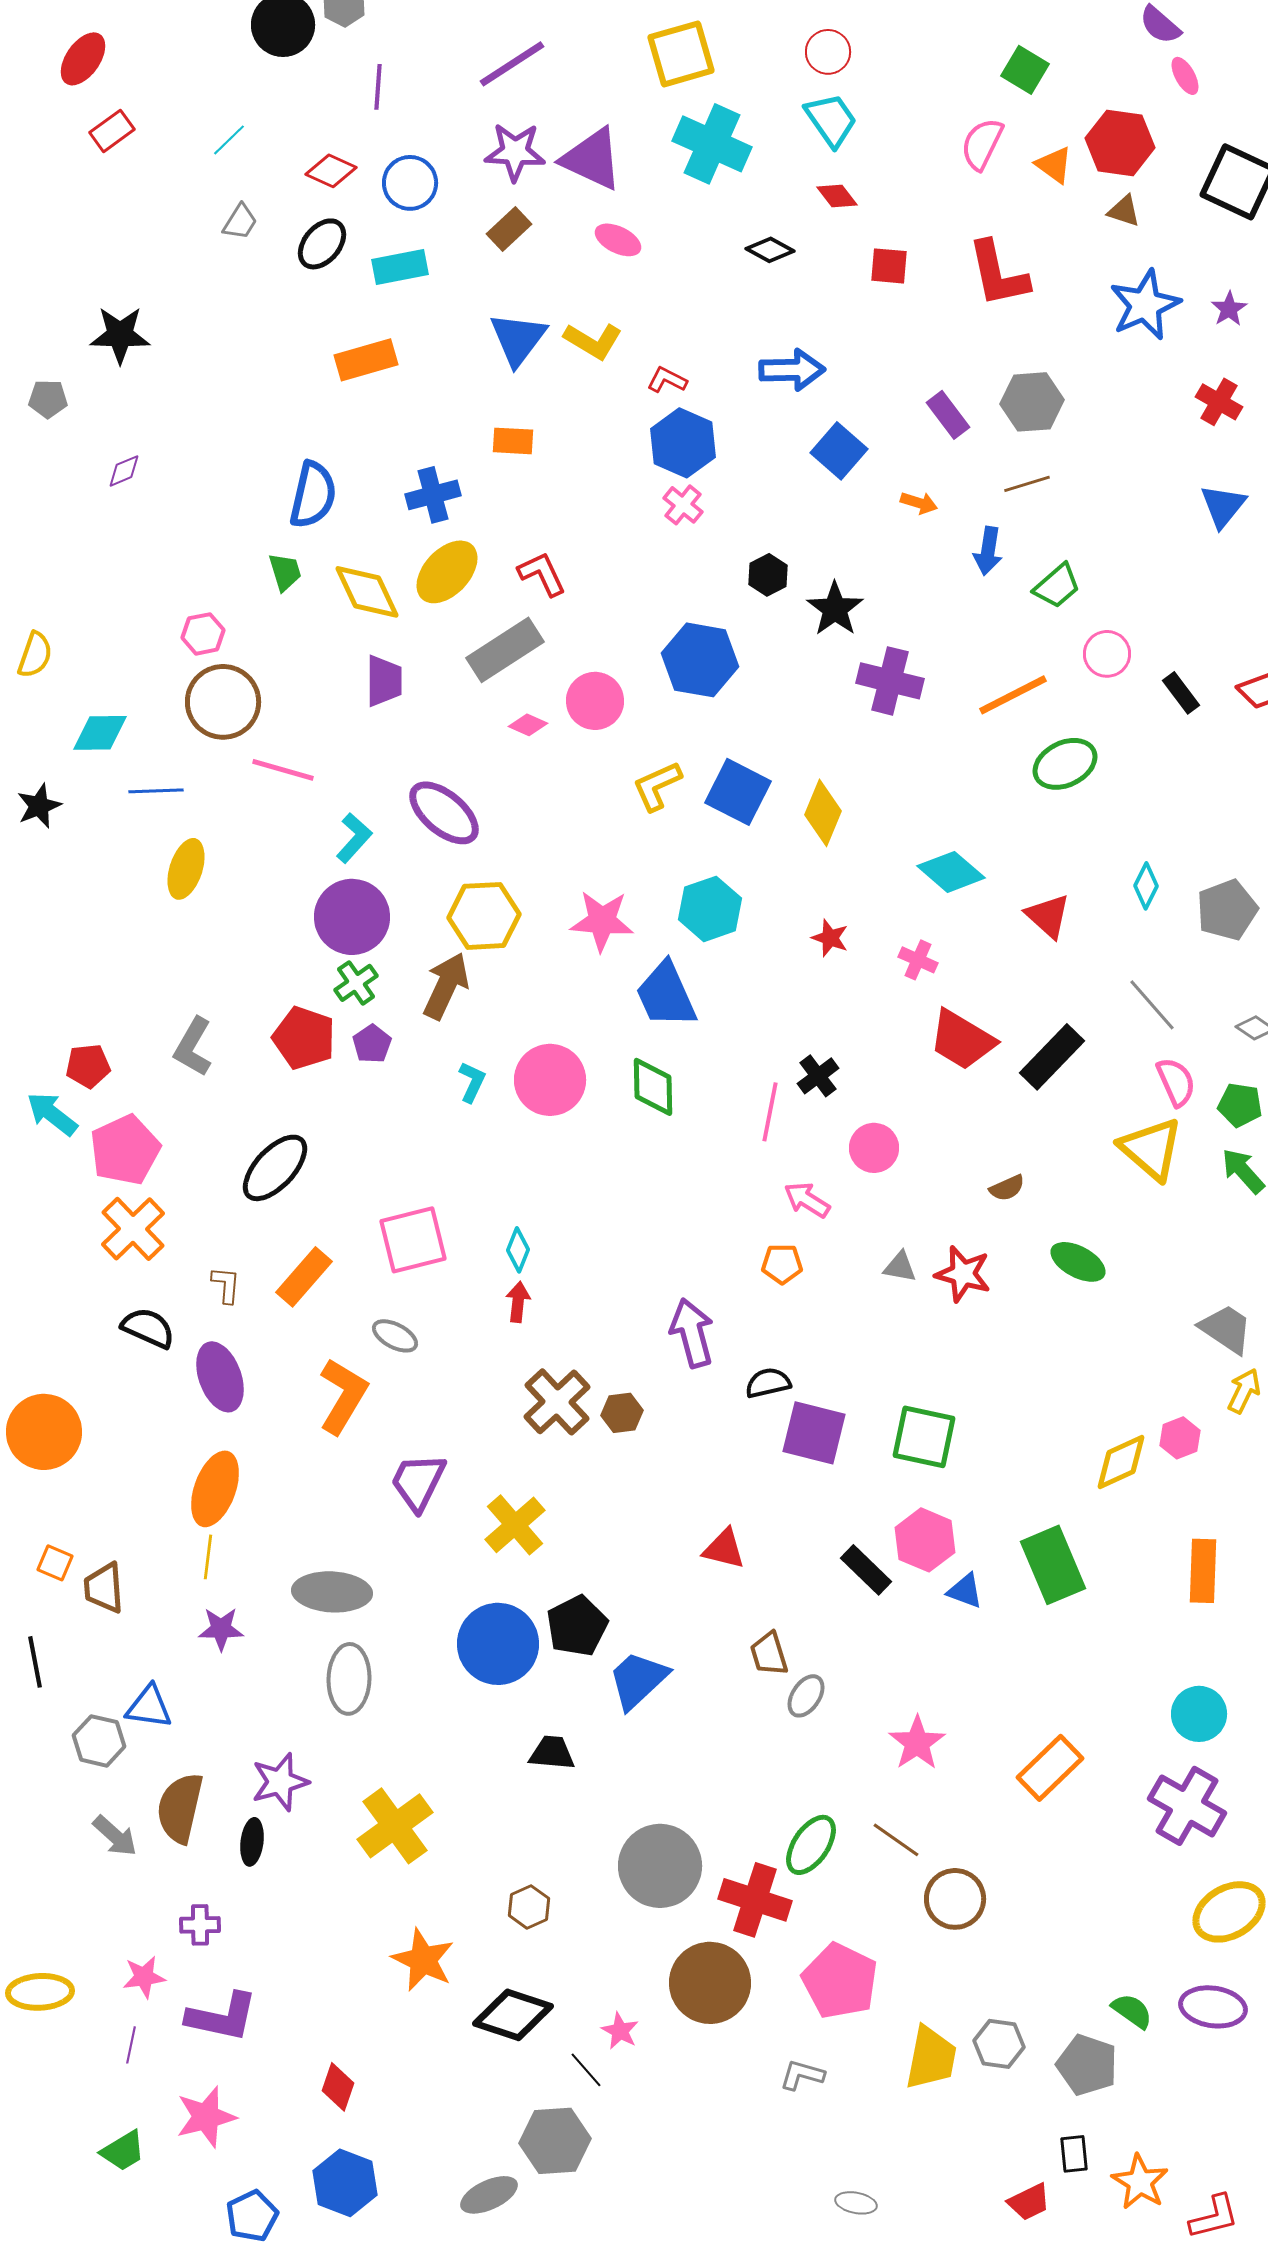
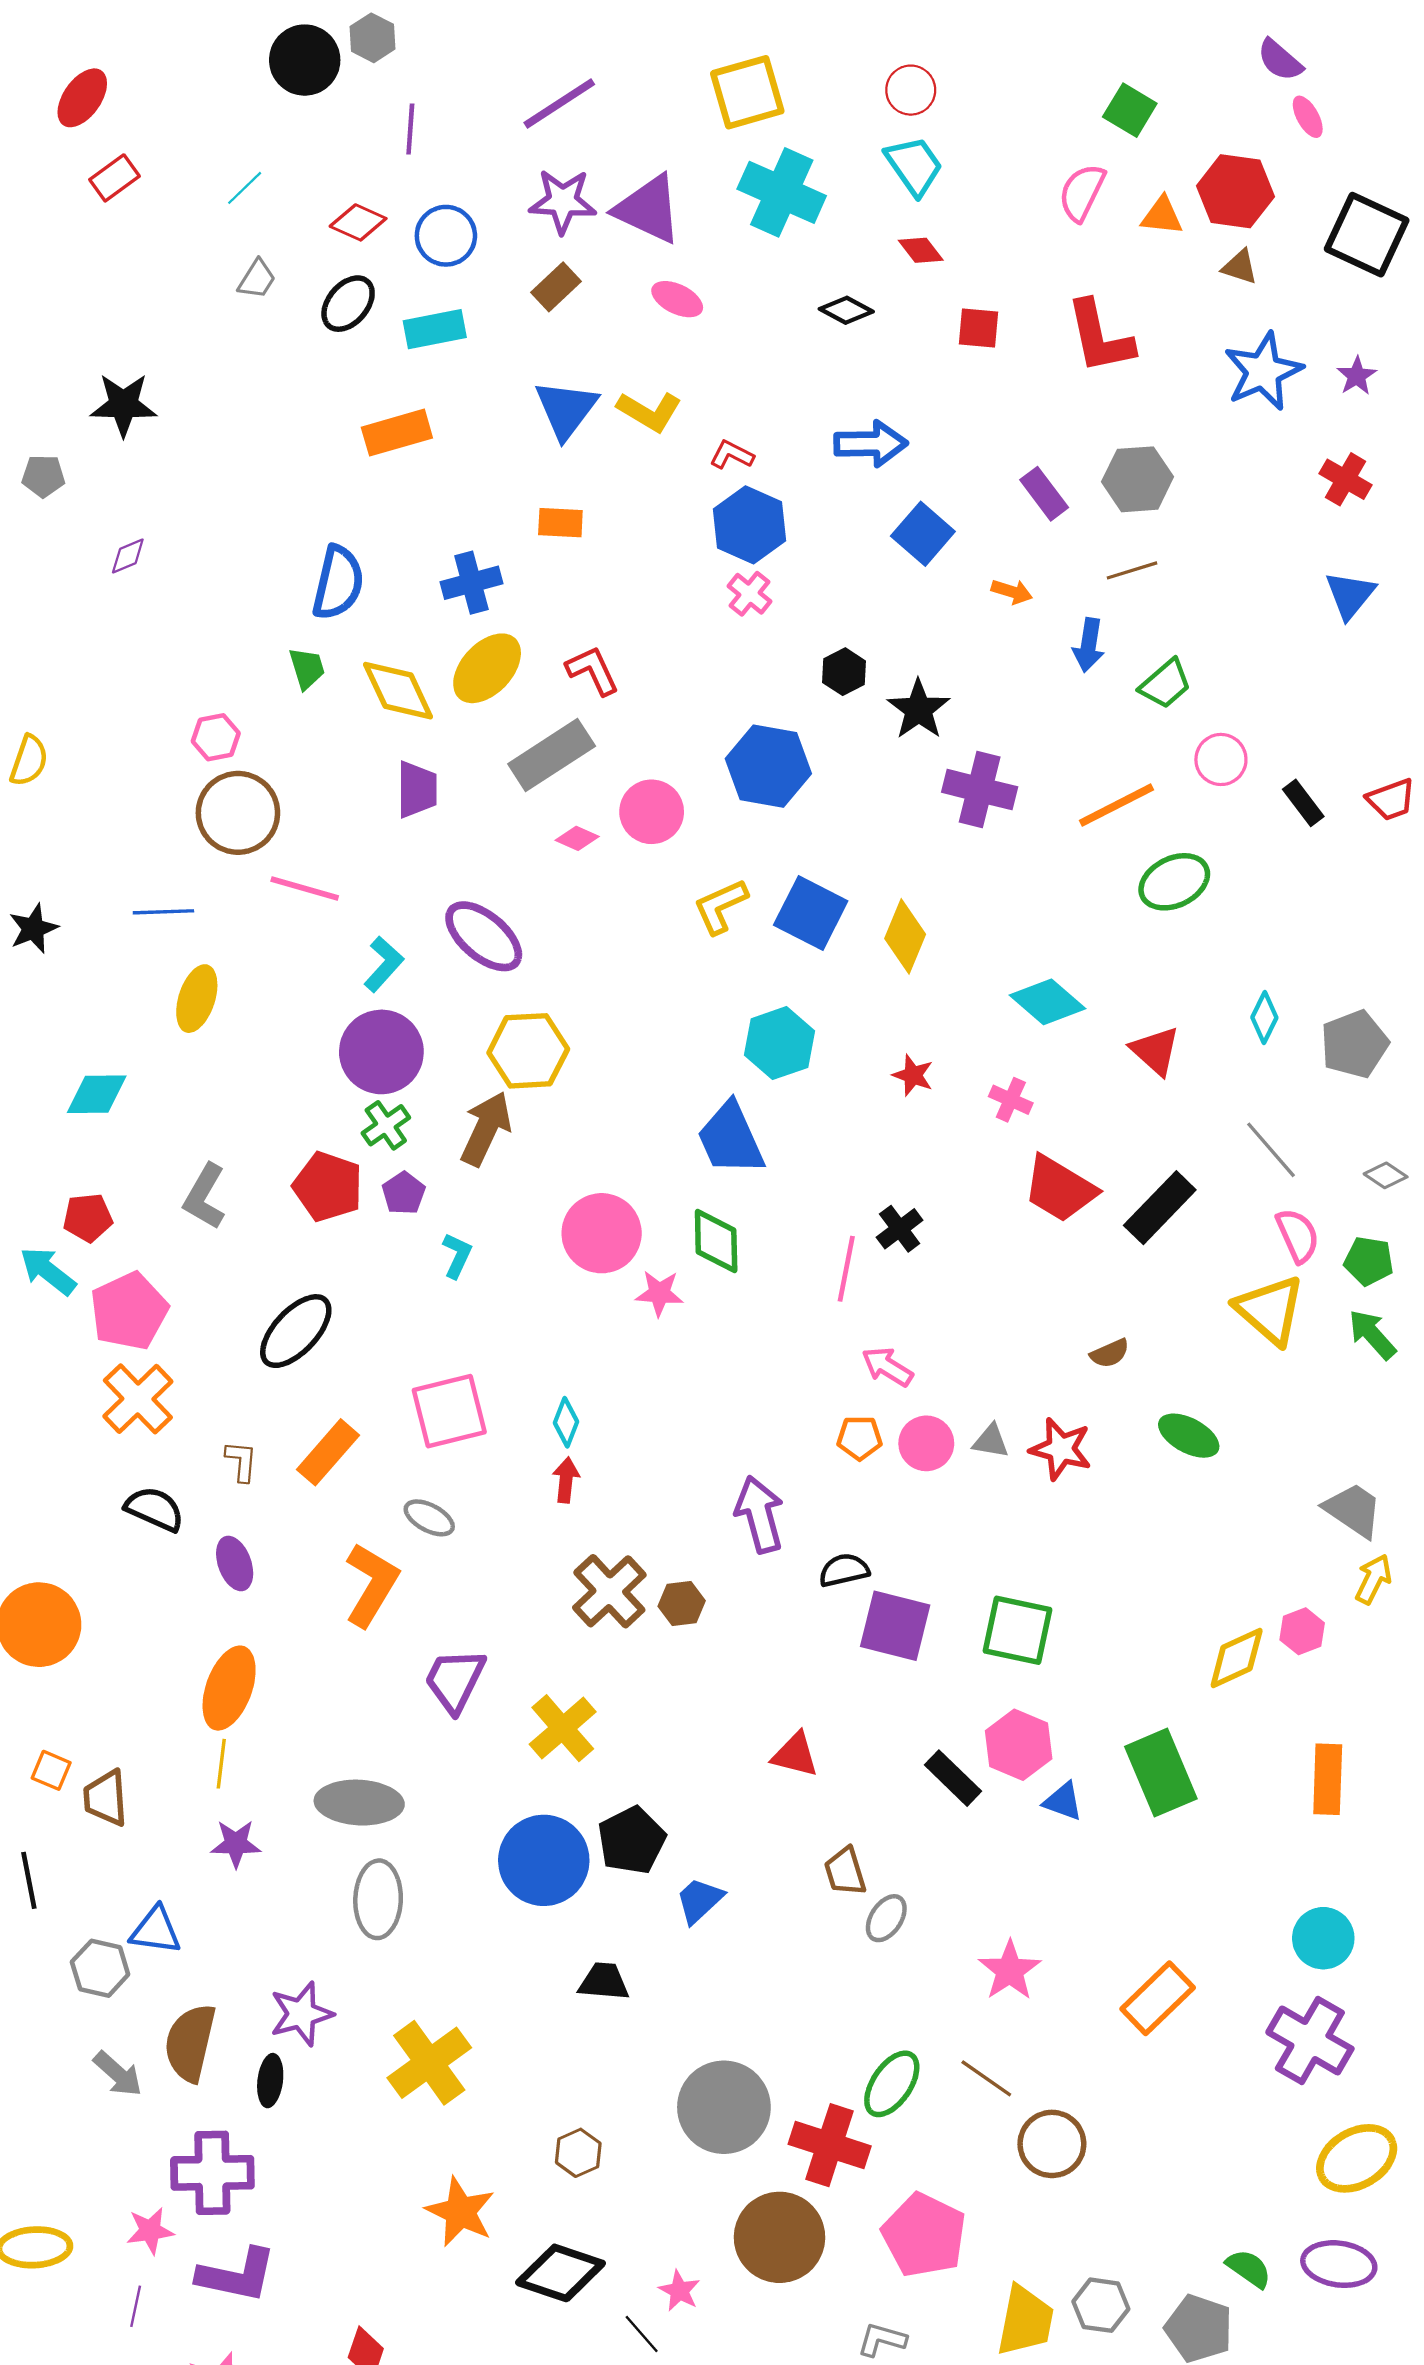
orange triangle: (1054, 165) -> (1162, 216), turned -30
cyan diamond: (100, 733) -> (97, 1094), moved
pink star: (602, 921) -> (659, 1293), moved, size x0.7
cyan L-shape: (472, 1082) -> (457, 1255), moved
pink circle: (874, 1148) -> (926, 1443), moved
purple ellipse: (220, 1377) -> (235, 1563), size x0.7
blue trapezoid: (638, 1680) -> (699, 1900), size x0.7
purple cross: (200, 1925) -> (212, 2173), size x1.8

